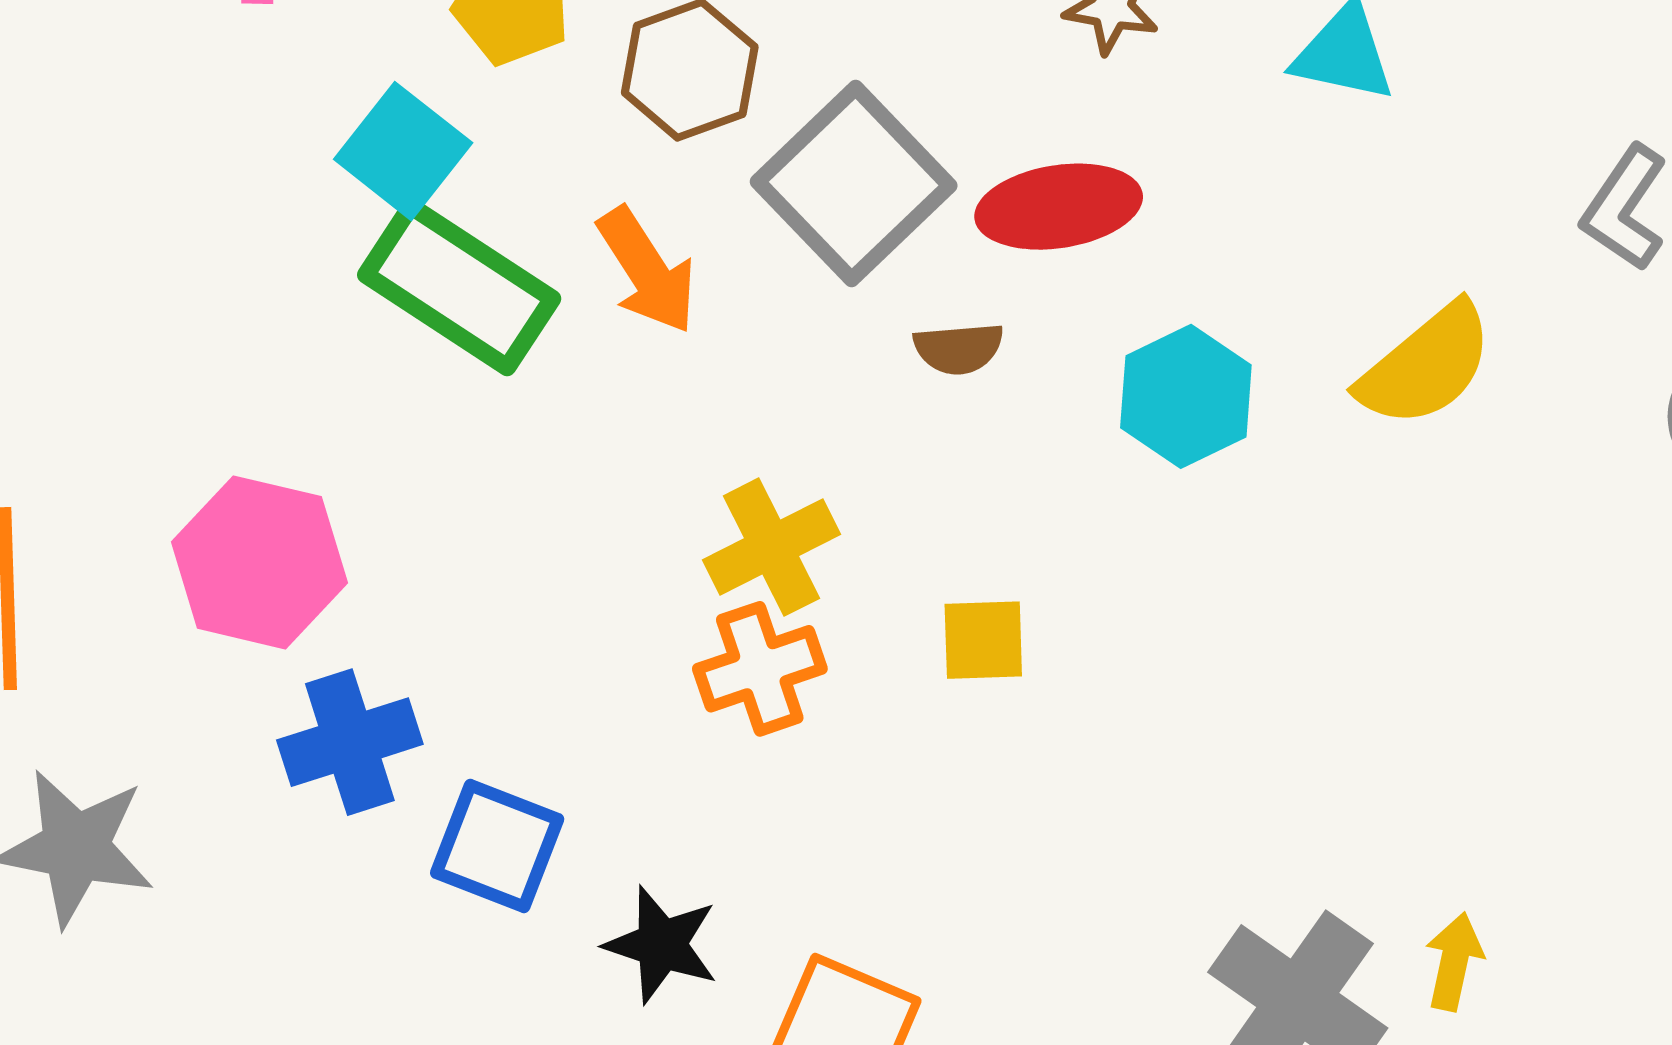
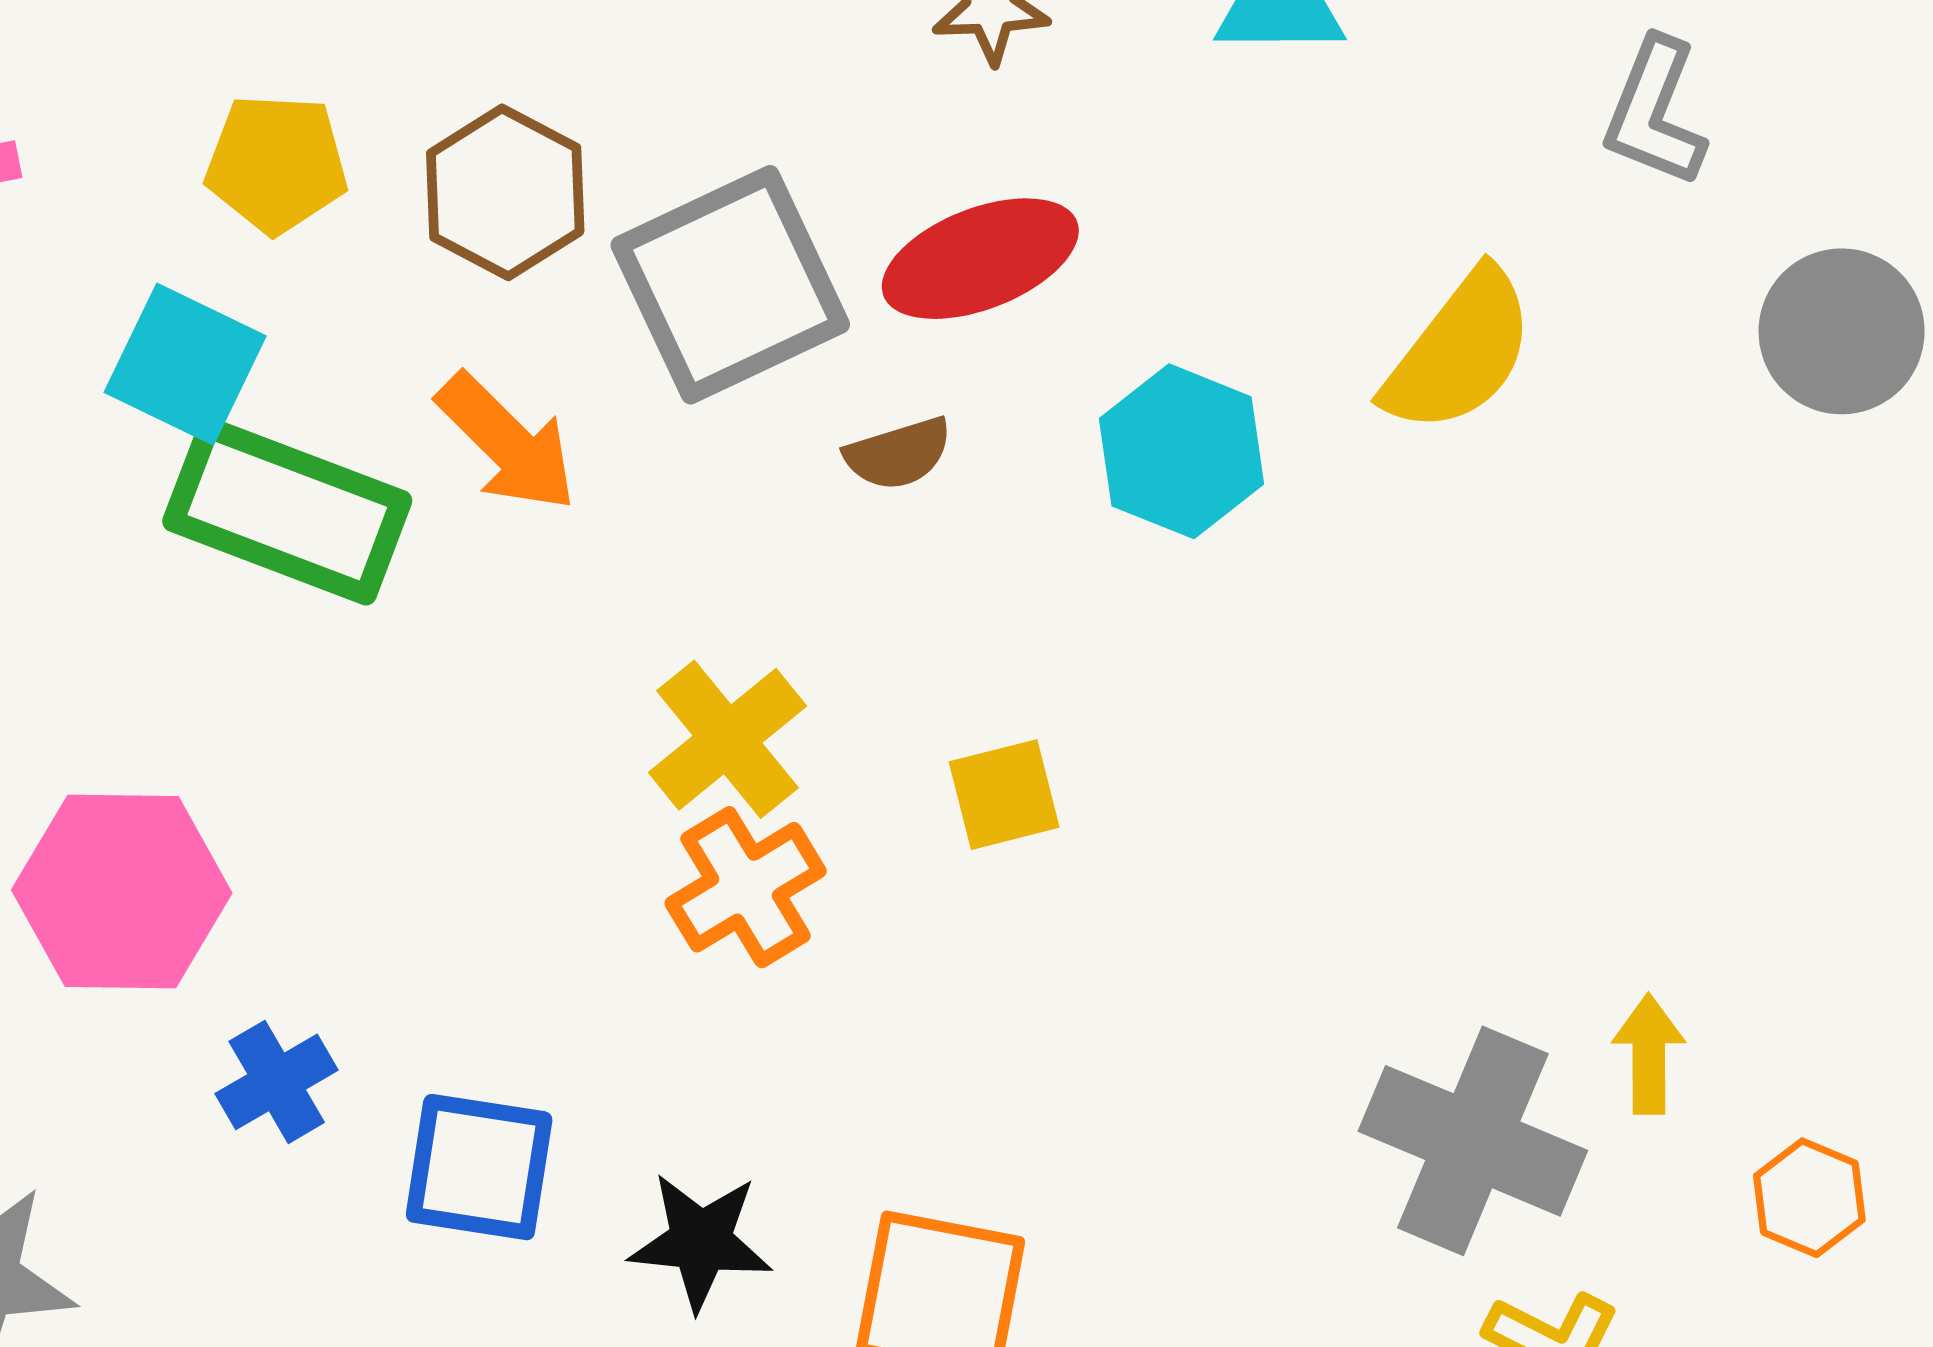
gray square: (854, 184) -> (730, 285), turned 31
blue cross: (350, 742) -> (277, 1082), size x0.7

